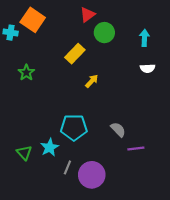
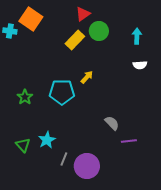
yellow rectangle: (75, 54) -> (75, 40), moved
green star: (26, 73) -> (25, 97), moved
cyan pentagon: (74, 127) -> (62, 92), moved

